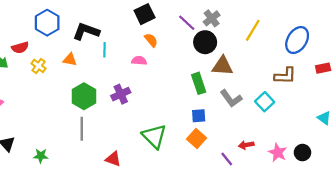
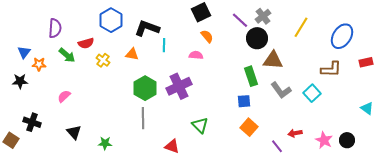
purple cross: (121, 94) -> (179, 86), size x1.4
blue square: (199, 116) -> (244, 101), moved
green triangle: (154, 136) -> (200, 125), moved, size x0.7

